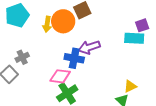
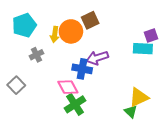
gray cross: (22, 57) -> (36, 55), moved
pink diamond: (60, 76) -> (68, 87), turned 55
yellow triangle: (130, 86) -> (139, 97), size x1.5

